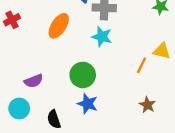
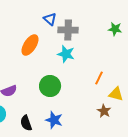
yellow triangle: (162, 51) -> (116, 94), moved
blue star: (87, 104) -> (54, 120), moved

